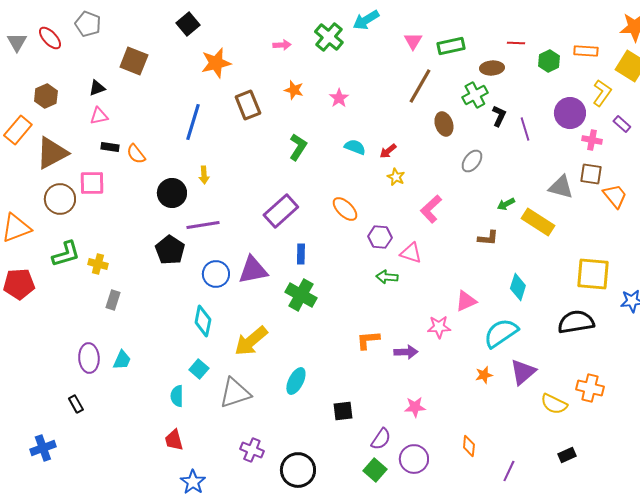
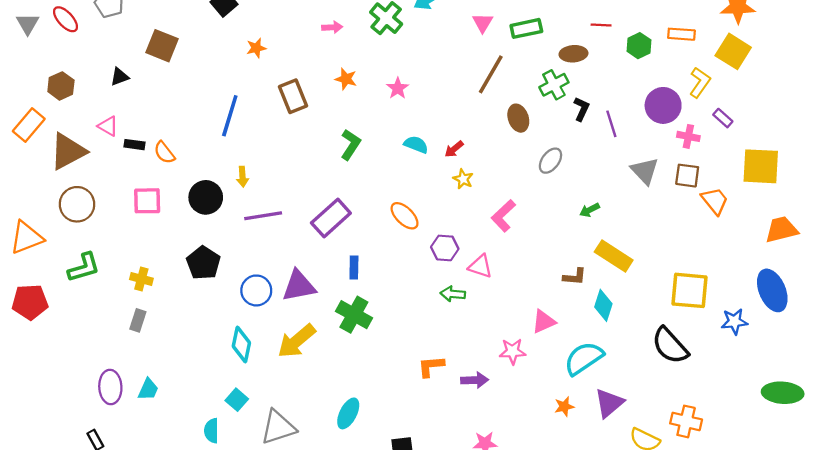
orange star: (216, 63) -> (256, 48), size x0.6
pink triangle: (99, 116) -> (108, 126), moved, turned 42
pink square: (92, 183) -> (147, 201), moved
gray triangle: (561, 187) -> (645, 171), moved, turned 32
yellow rectangle: (538, 222) -> (614, 256), moved
purple line: (203, 225) -> (263, 216), moved
brown L-shape: (488, 238) -> (575, 277), moved
yellow cross: (98, 264) -> (141, 279), moved
black semicircle: (576, 322) -> (670, 346), turned -123
yellow arrow: (251, 341) -> (296, 341), moved

